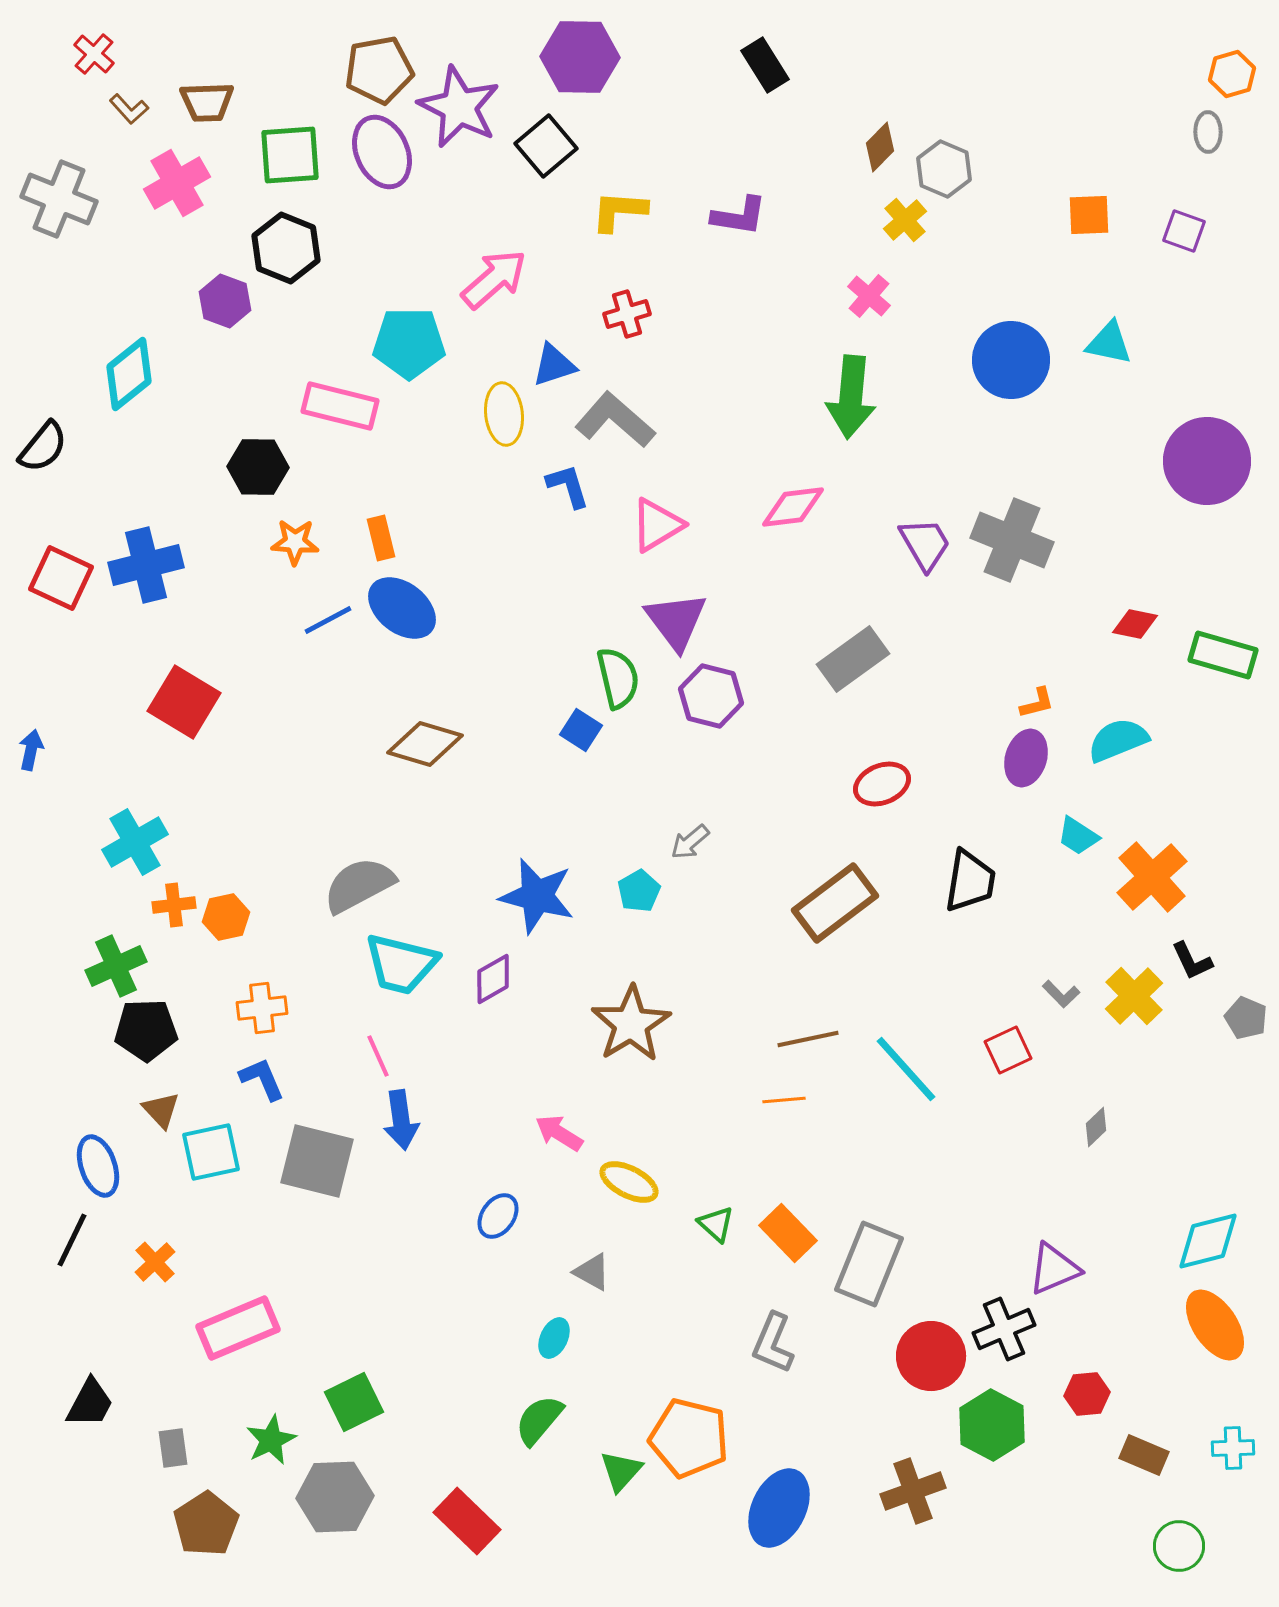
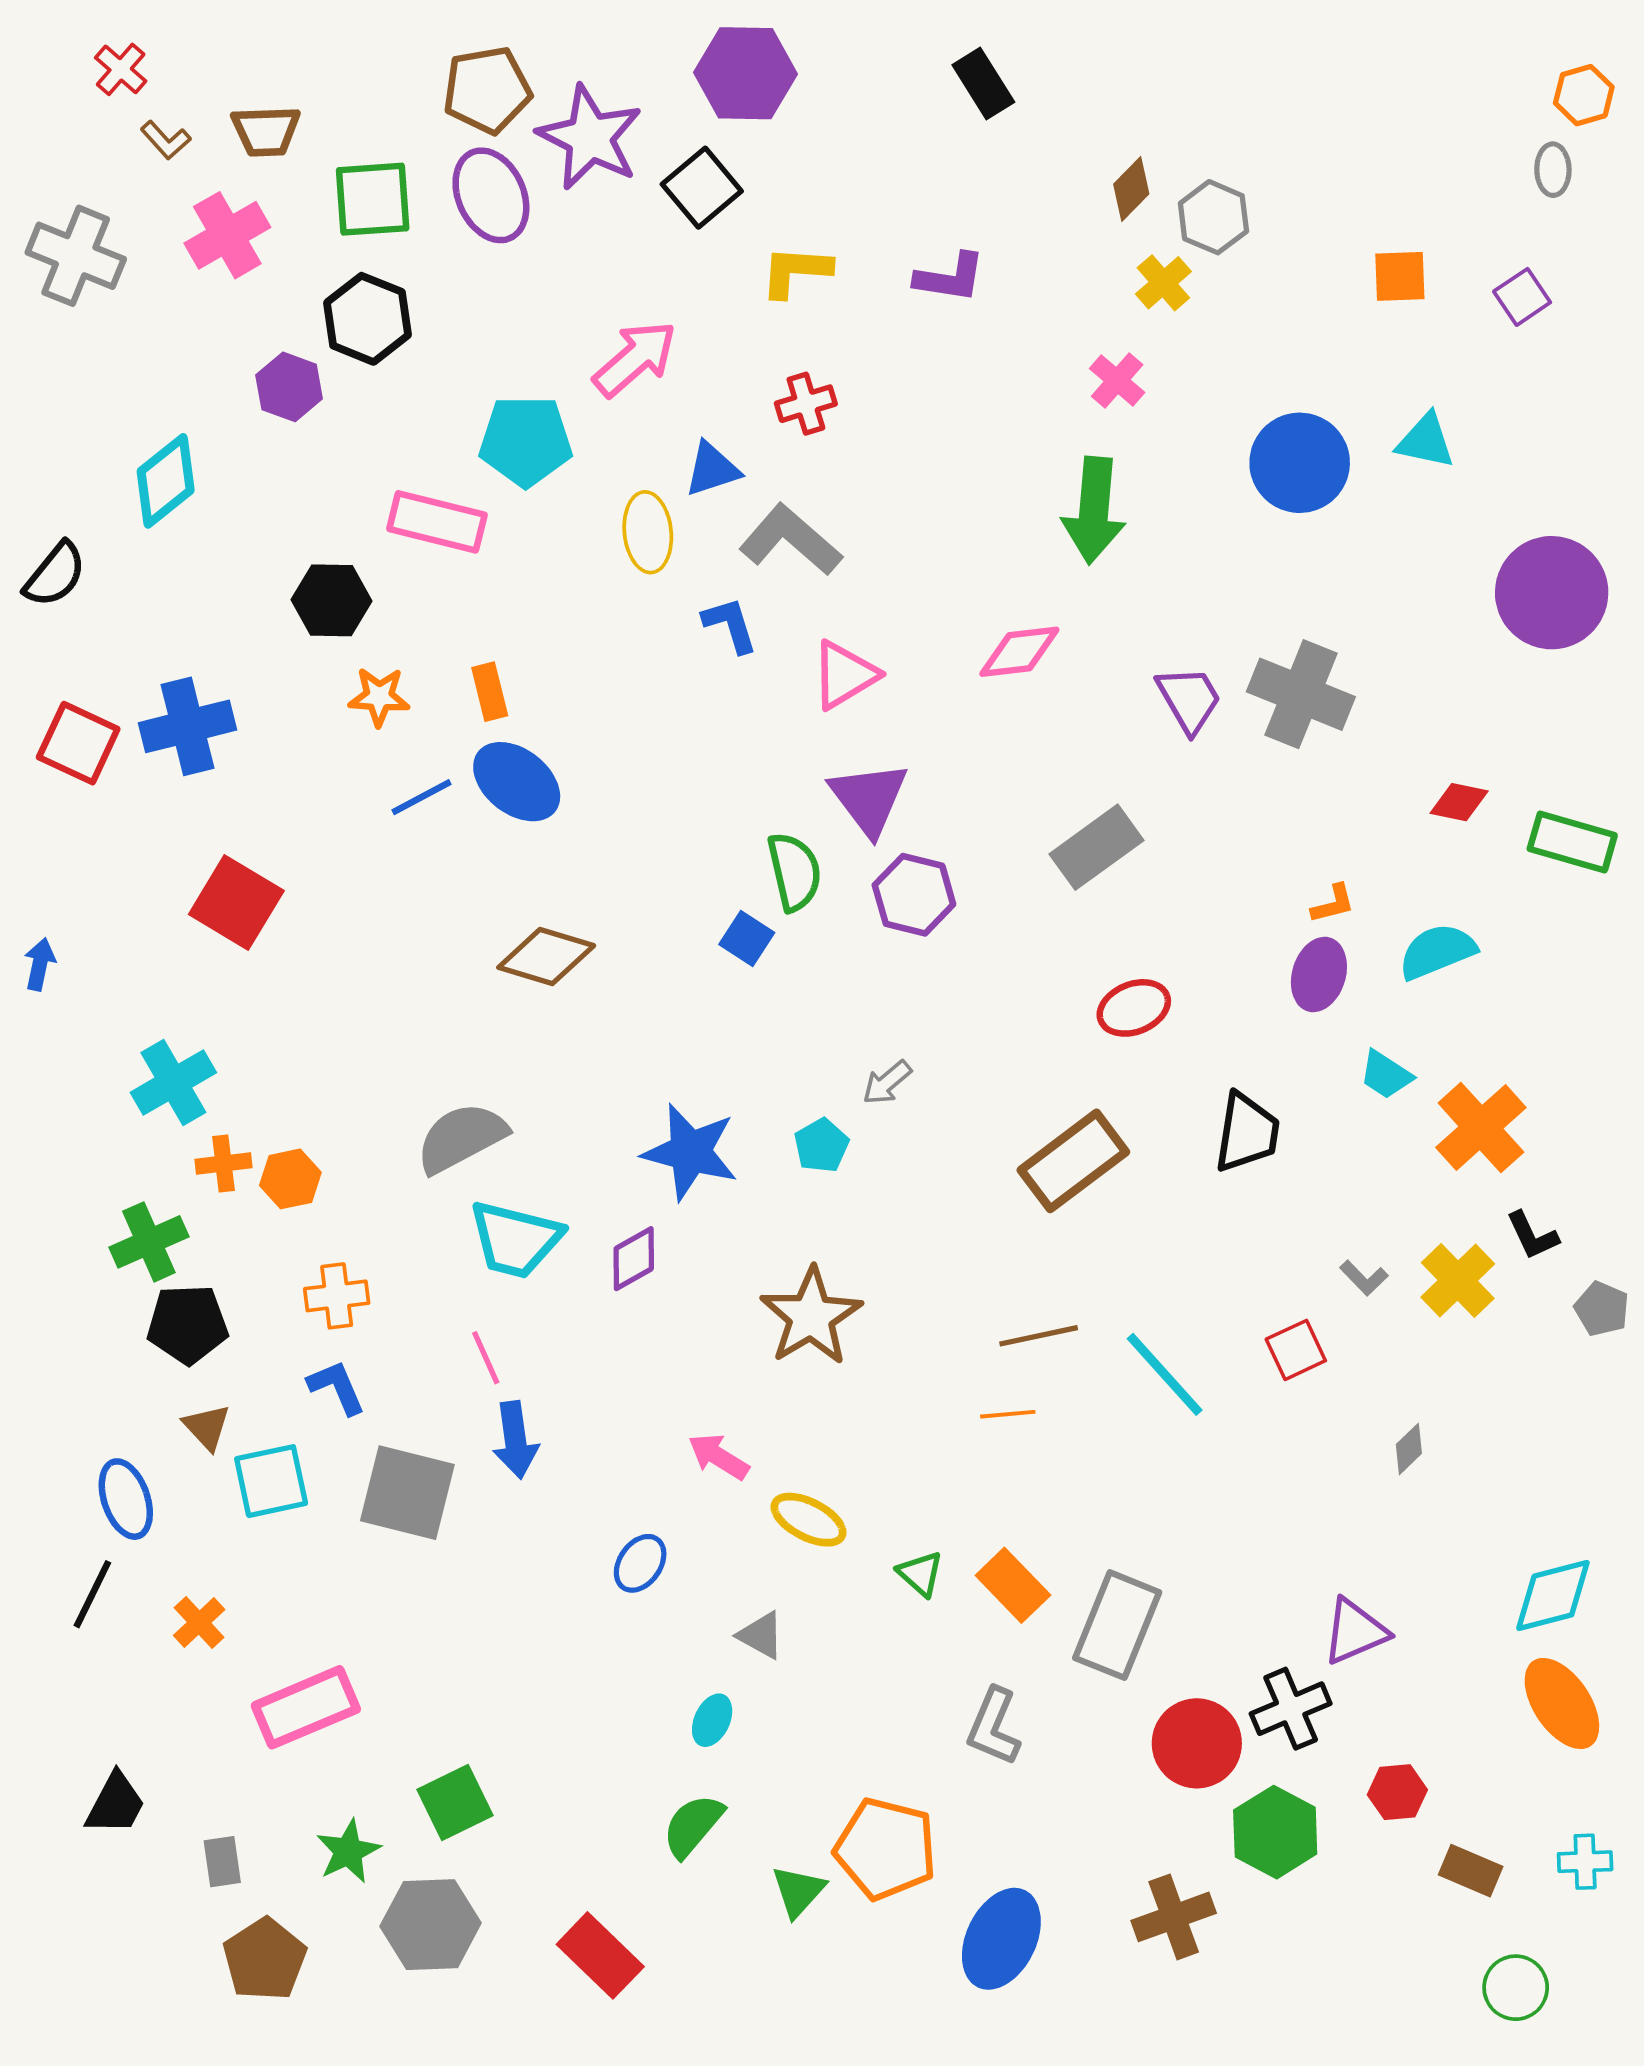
purple square: (1184, 231) -> (1522, 297), turned 36

